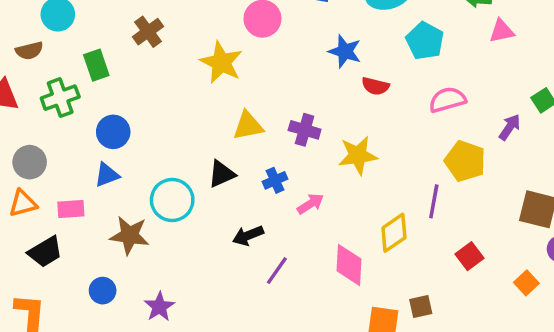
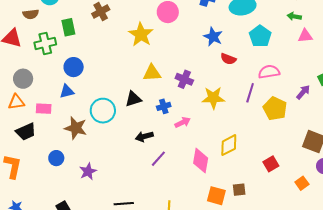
purple line: (434, 201) -> (250, 93), moved

